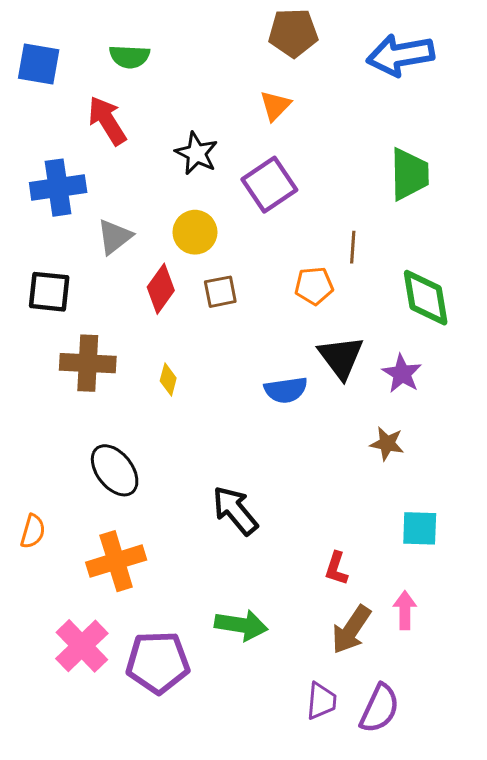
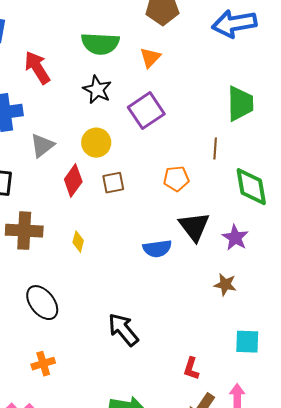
green semicircle: (129, 57) -> (100, 44), moved, size x1.4
brown line: (353, 247) -> (215, 149), moved
orange cross: (116, 561) -> (43, 364), size x0.6

